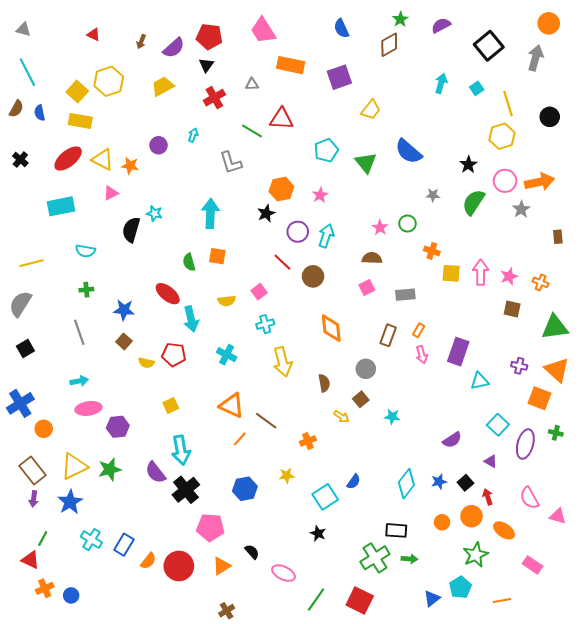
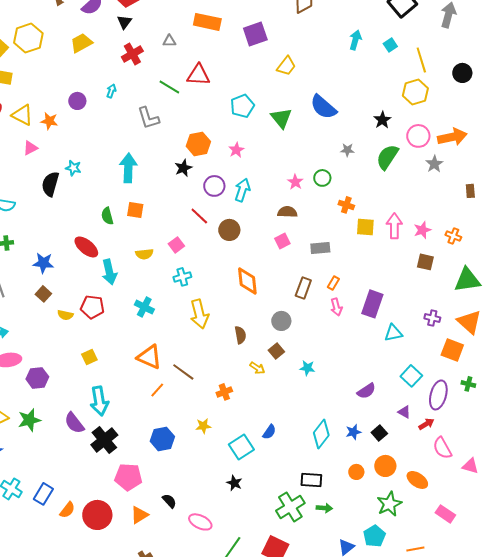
red arrow: (488, 497) -> (426, 424), moved, turned 77

